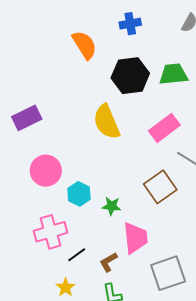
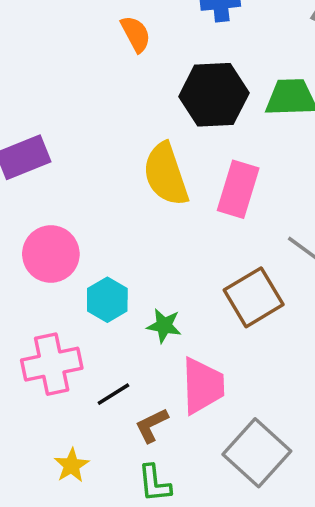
orange semicircle: (84, 45) -> (136, 34), size x0.7
pink rectangle: (164, 128) -> (238, 189), moved, turned -40
black line: (77, 255) -> (113, 394), moved
gray square: (168, 273) -> (257, 453), turned -33

